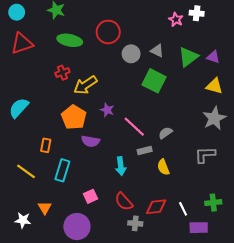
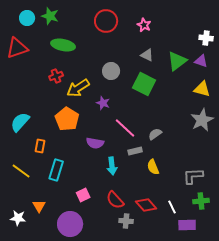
cyan circle: (17, 12) -> (27, 18), moved
white cross: (197, 13) -> (206, 38), moved
pink star: (176, 19) -> (144, 25), moved
red circle: (108, 32) -> (106, 21), moved
gray circle: (131, 54) -> (111, 71), moved
cyan semicircle: (19, 108) -> (20, 122), moved
purple star: (107, 110) -> (103, 103), moved
purple semicircle: (91, 141) -> (95, 143), moved
gray L-shape: (205, 155) -> (193, 176), moved
red diamond: (156, 207) -> (146, 205), turned 55

